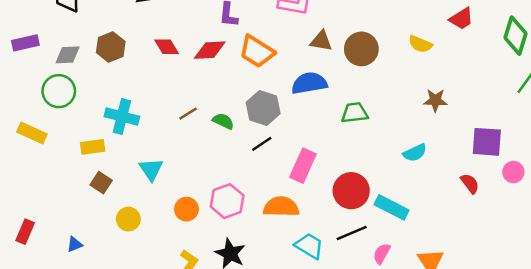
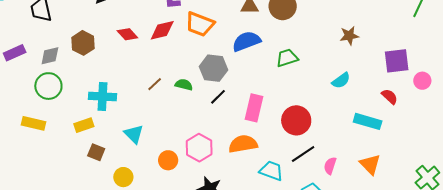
cyan rectangle: (392, 207) -> (368, 121), moved

